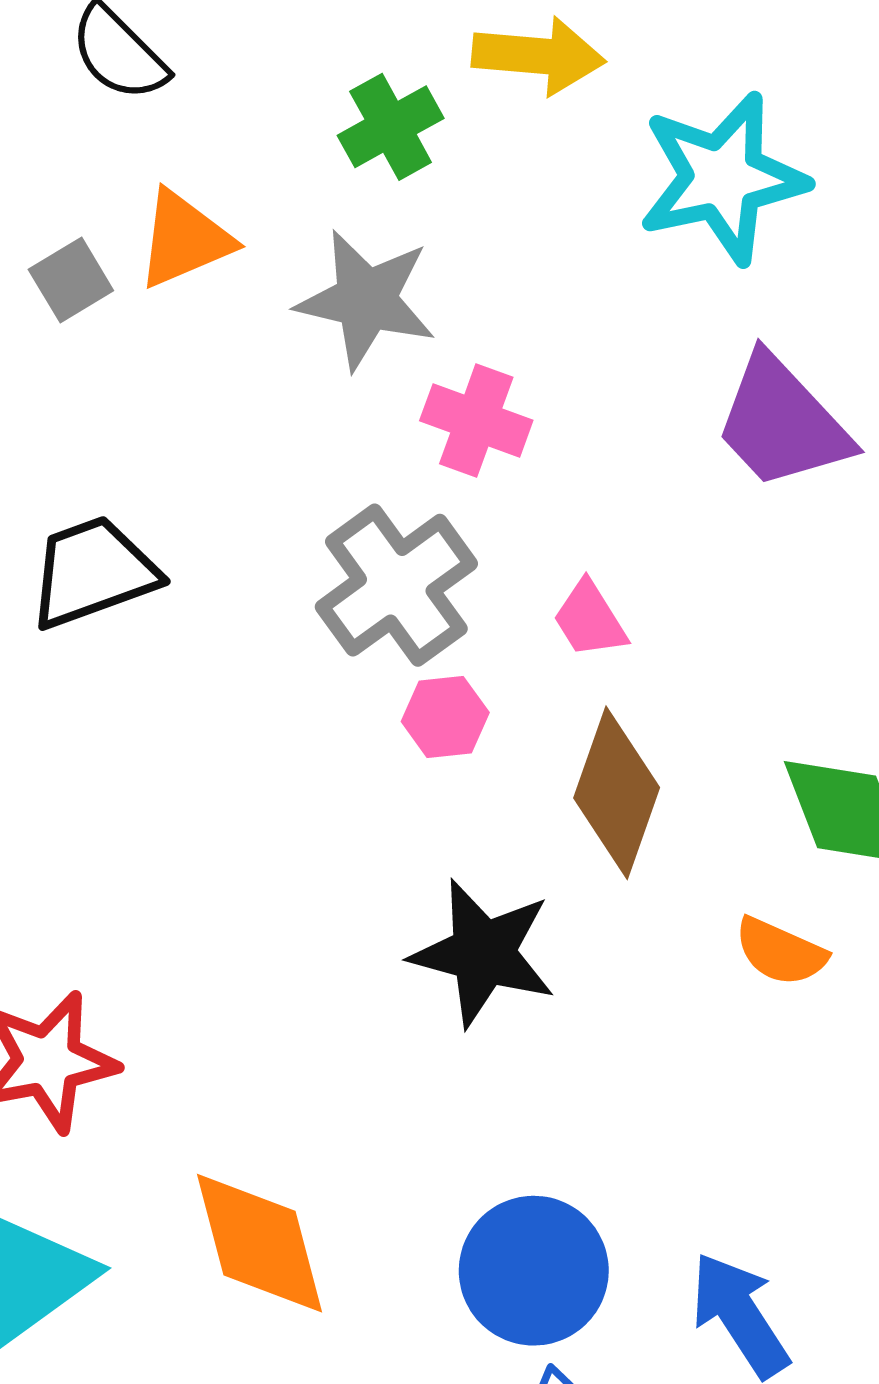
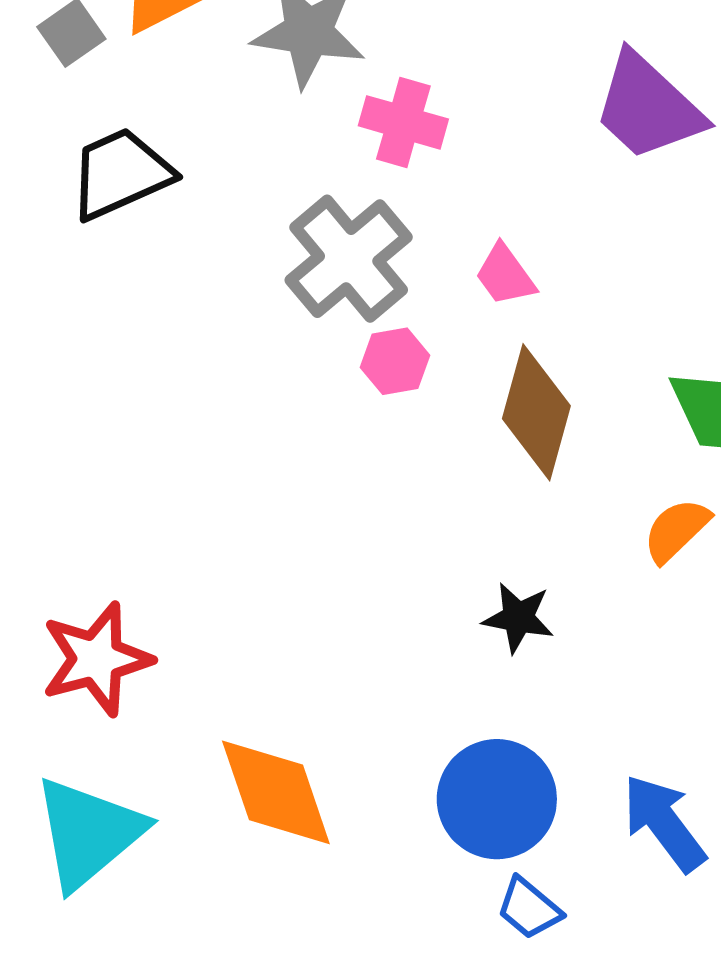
black trapezoid: (93, 572) -> (120, 174), moved
orange semicircle: (780, 952) -> (676, 530), turned 116
black star: (483, 953) -> (518, 618), moved, size x0.6

